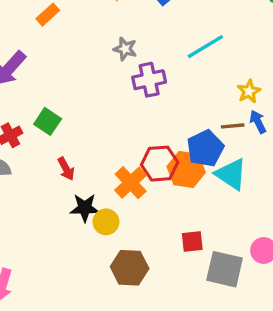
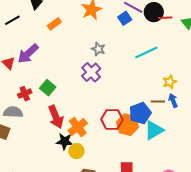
purple cross: (149, 80) -> (91, 72), moved, turned -36
red arrow: (66, 169) -> (56, 117), size x1.6
cyan triangle: (231, 174) -> (154, 130), turned 50
orange cross: (131, 183) -> (78, 127), moved

